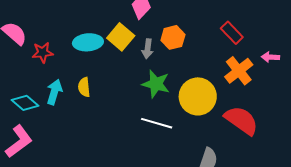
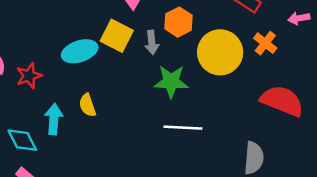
orange cross: (239, 71) -> (265, 43), size x0.7
yellow circle: (198, 96) -> (220, 52), moved
cyan diamond: (25, 103) -> (22, 140), turned 36

